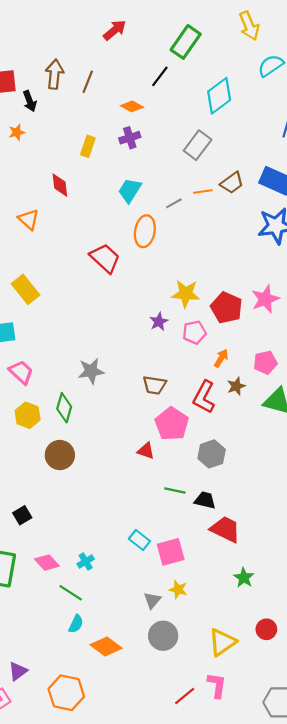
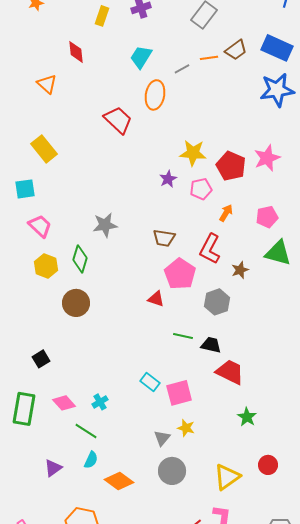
brown star: (236, 386) -> (240, 270), moved
purple triangle: (18, 671) -> (53, 468), moved

